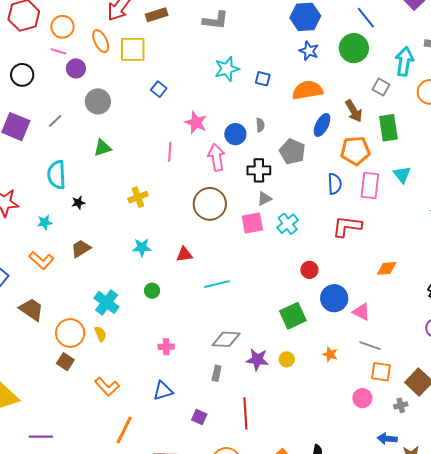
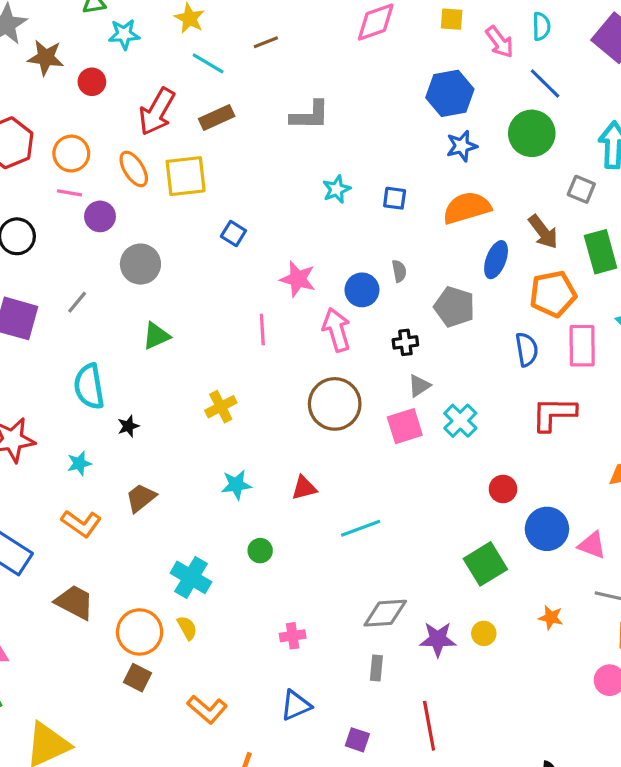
blue star: (309, 51) -> (462, 146), turned -30
cyan star: (227, 69) -> (337, 189), size x0.7
black cross: (259, 170) -> (405, 342), size x0.7

